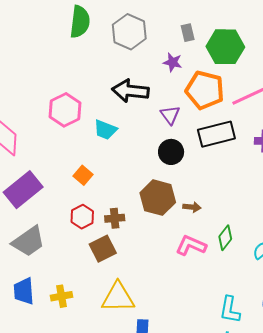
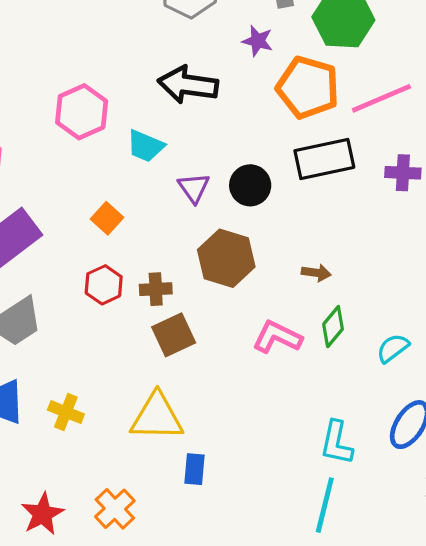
purple triangle: (170, 115) -> (194, 188), moved
brown arrow: (192, 207) -> (316, 273), moved
brown square: (103, 249) -> (174, 335), moved
yellow cross: (61, 296) -> (66, 412), turned 30

